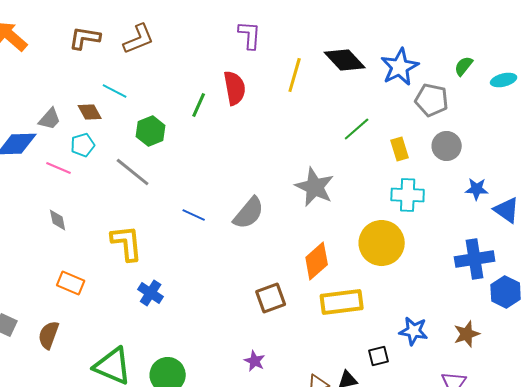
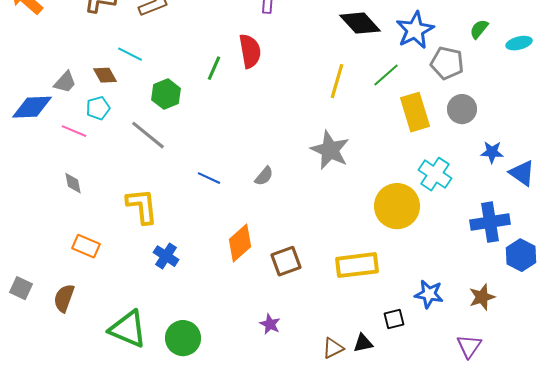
yellow line: (295, 75) -> (337, 81), moved
green line: (357, 129) -> (386, 75), moved
yellow rectangle: (400, 149) -> (415, 112), size x1.6
cyan cross: (408, 195) -> (435, 174), moved, turned 32
gray semicircle: (249, 213) -> (264, 176), size x0.6
orange diamond: (317, 261) -> (240, 243), moved

